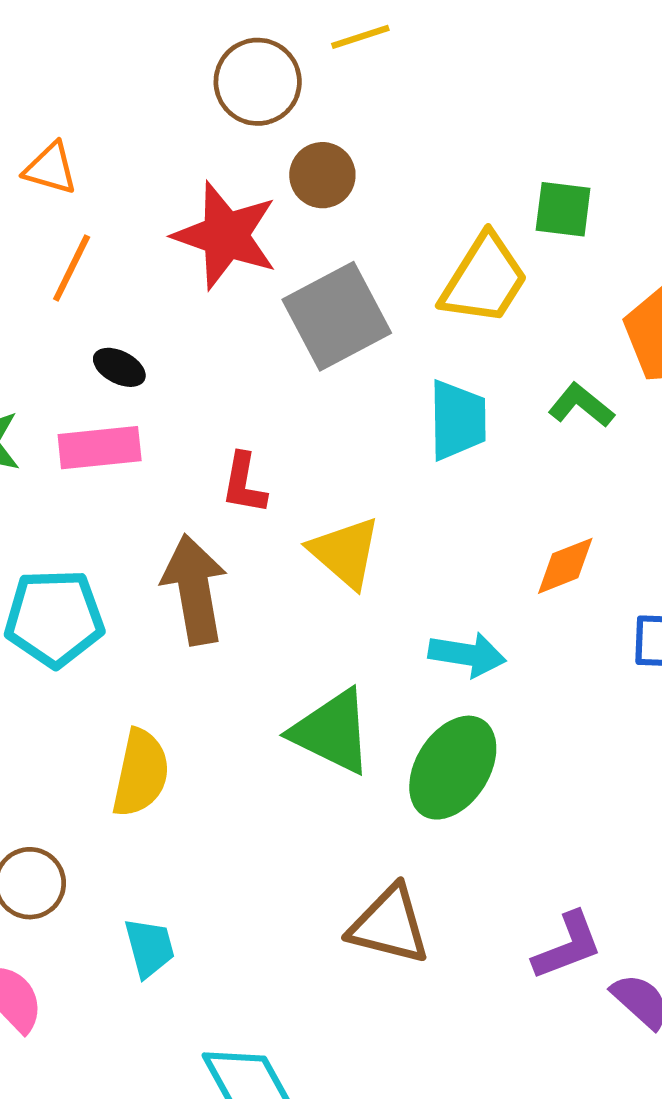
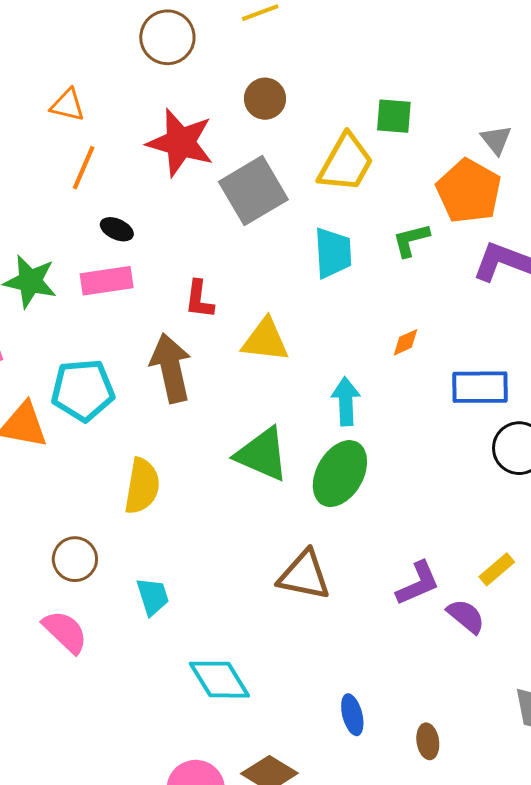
brown circle: (258, 82) -> (167, 37), moved
brown circle: (322, 175) -> (265, 99), moved
green L-shape: (581, 405) -> (411, 240), turned -51
yellow triangle: (345, 552) -> (265, 340), turned -32
orange diamond: (565, 566) -> (405, 342), size x0.7
cyan arrow: (467, 655) -> (346, 401), turned -99

